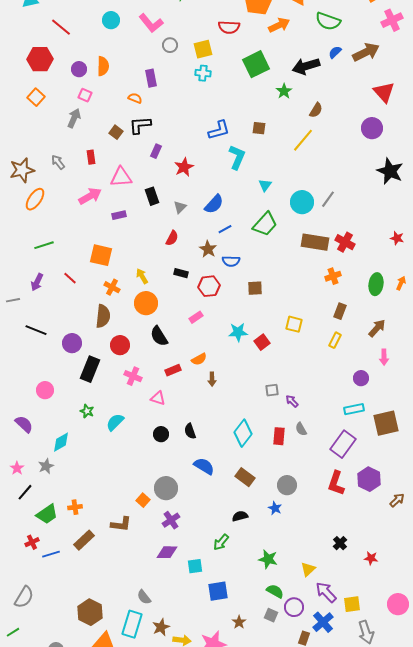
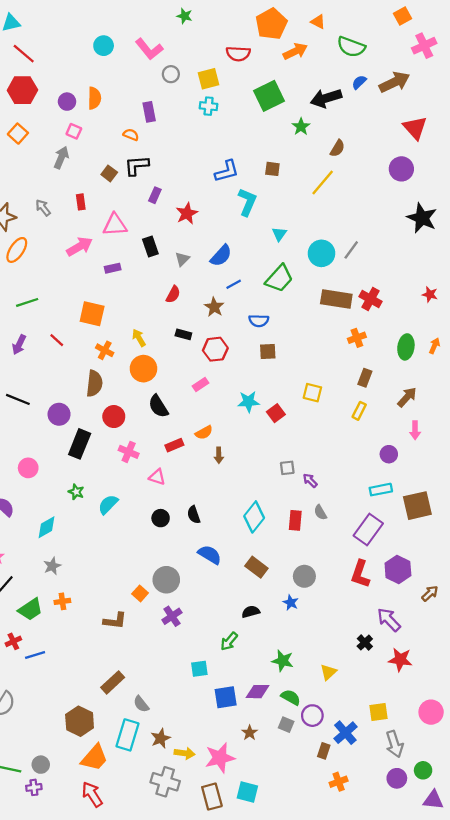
red line: (61, 27) -> (24, 54), moved
blue semicircle: (231, 261) -> (259, 321), moved
gray star: (46, 466) -> (52, 566), moved
brown rectangle: (84, 540) -> (113, 682), moved
purple diamond: (167, 552) -> (258, 692), moved
red star: (371, 558) -> (400, 660), size x1.5
purple arrow: (326, 592) -> (389, 620), moved

